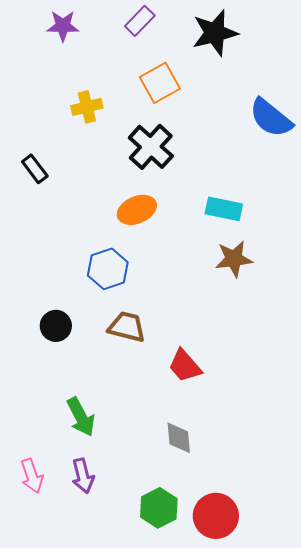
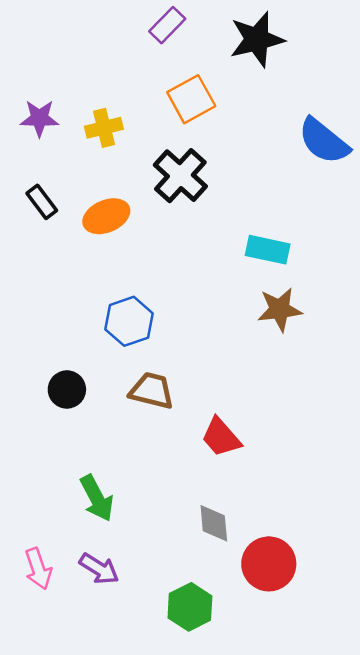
purple star: (63, 26) -> (39, 118), moved
orange ellipse: (137, 210) -> (106, 216), moved
purple arrow: (83, 476) -> (99, 569), turned -44
red circle: (216, 516) -> (269, 564), moved

